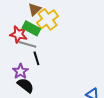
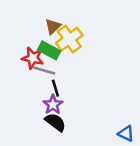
purple star: (20, 71) -> (53, 105), moved
black semicircle: (25, 85) -> (55, 122), moved

